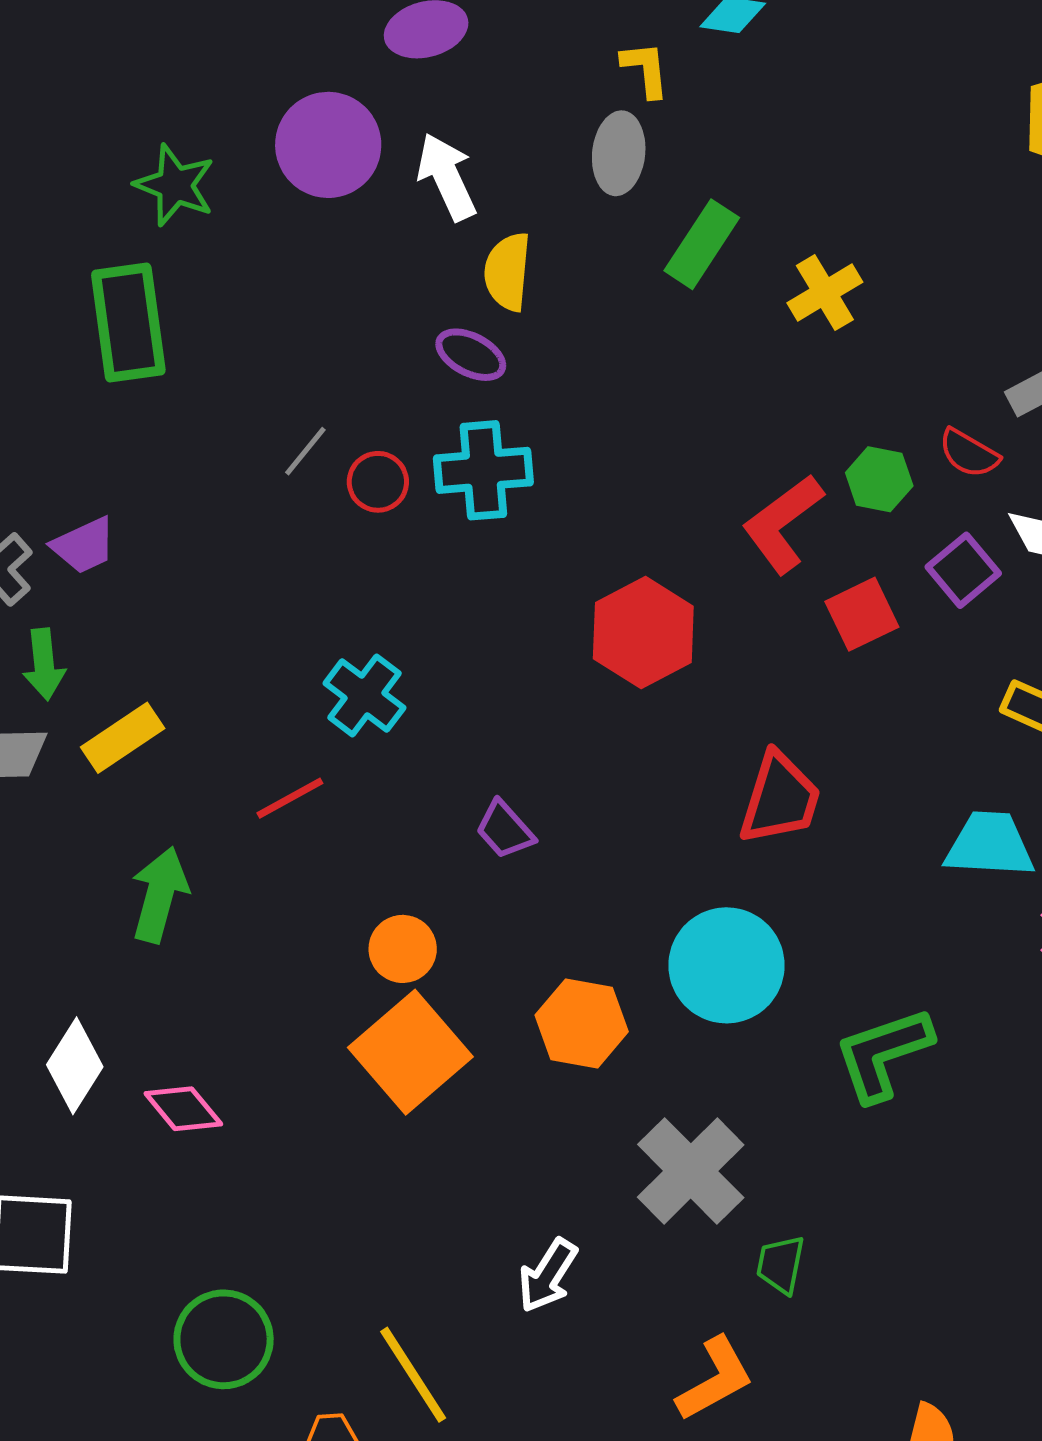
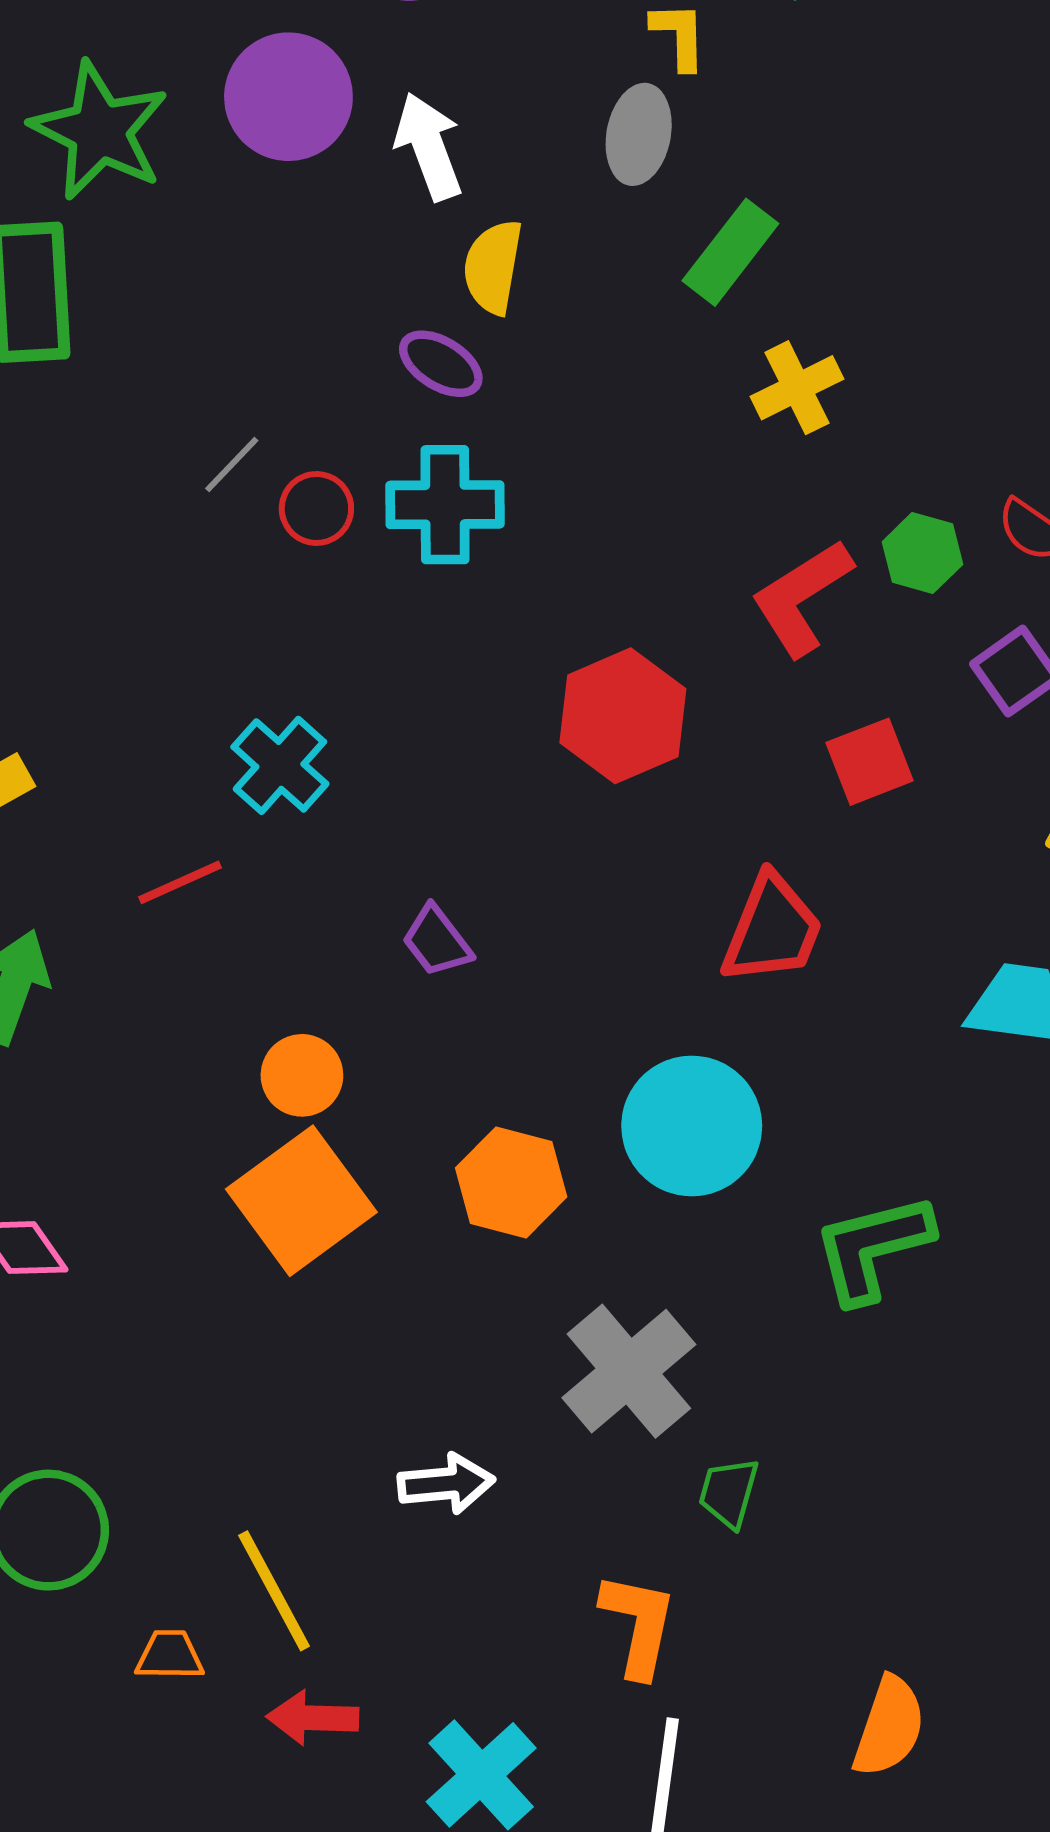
green star: (175, 185) -> (99, 131), size x1.4
yellow cross: (825, 293) -> (797, 388), moved
red square: (862, 614) -> (870, 762), moved
white arrow: (548, 1275) -> (446, 1484), turned -132
orange L-shape: (715, 1379) -> (638, 1625), turned -54

